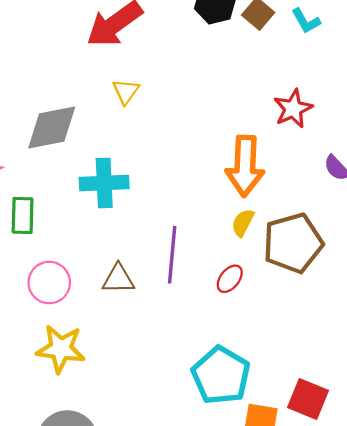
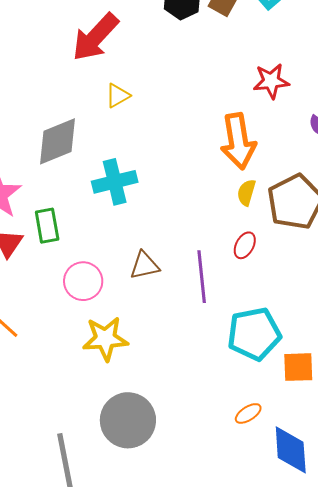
yellow triangle: (126, 91) -> (118, 96), turned 36
red star: (293, 109) -> (271, 81), turned 30
purple line: (172, 255) -> (202, 277), moved
cyan pentagon: (221, 375) -> (254, 334), turned -30

